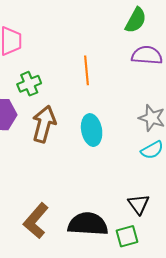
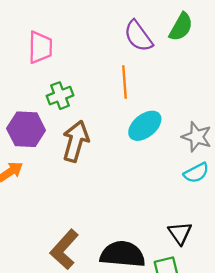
purple semicircle: (147, 55) -> (138, 36), moved, turned -132
cyan ellipse: (92, 130) -> (145, 126), moved, turned 60

